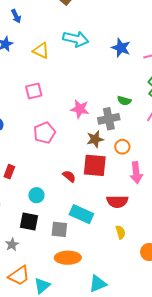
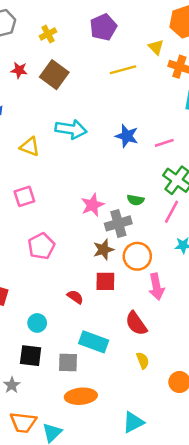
pink star: (80, 109) -> (92, 205), moved, turned -30
orange circle: (122, 147) -> (137, 256), size x1.5
red square: (95, 165) -> (105, 281), size x0.7
red semicircle: (117, 202) -> (136, 323), turned 60
orange trapezoid: (19, 276) -> (23, 422), turned 45
cyan triangle: (98, 284) -> (133, 422), moved

